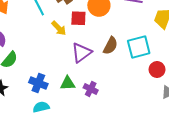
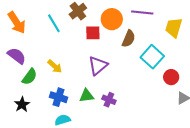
yellow arrow: (59, 28) -> (55, 66), moved
brown semicircle: (110, 46) -> (129, 39), moved
cyan square: (139, 47) -> (152, 57), turned -30

